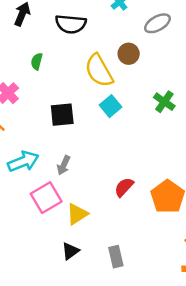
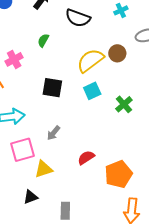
yellow semicircle: (99, 71) -> (90, 61), turned 68
green cross: (164, 102) -> (124, 104), moved
gray arrow: (64, 165) -> (53, 133), moved

